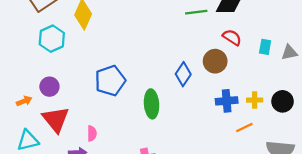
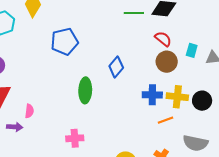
brown circle: (215, 61) -> (167, 62), moved
blue pentagon: (110, 81) -> (65, 42), moved
yellow cross: (255, 100) -> (177, 97), size x1.5

